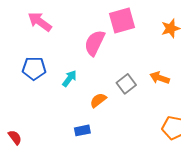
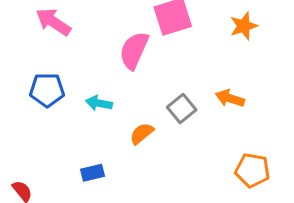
cyan arrow: (69, 79) -> (99, 103), turned -114
blue rectangle: (82, 130) -> (93, 173), moved

